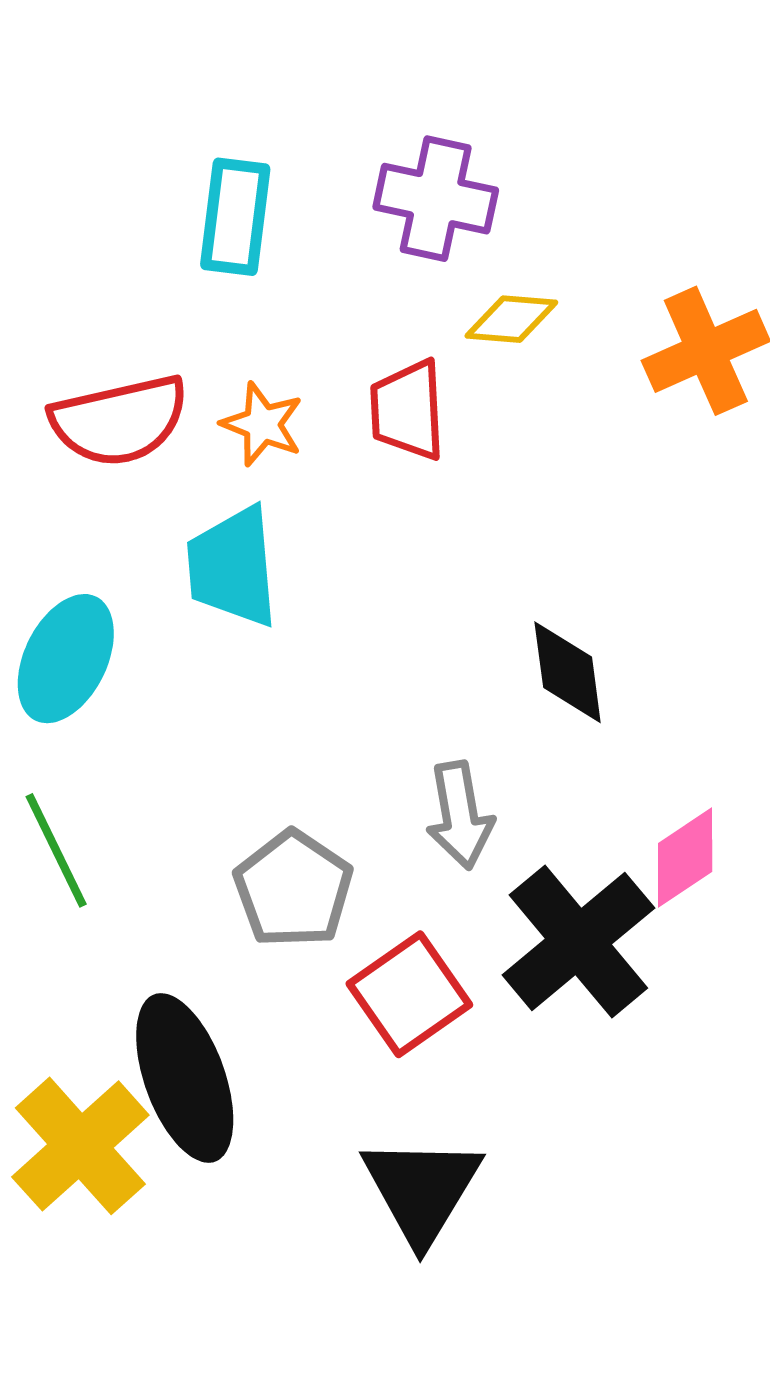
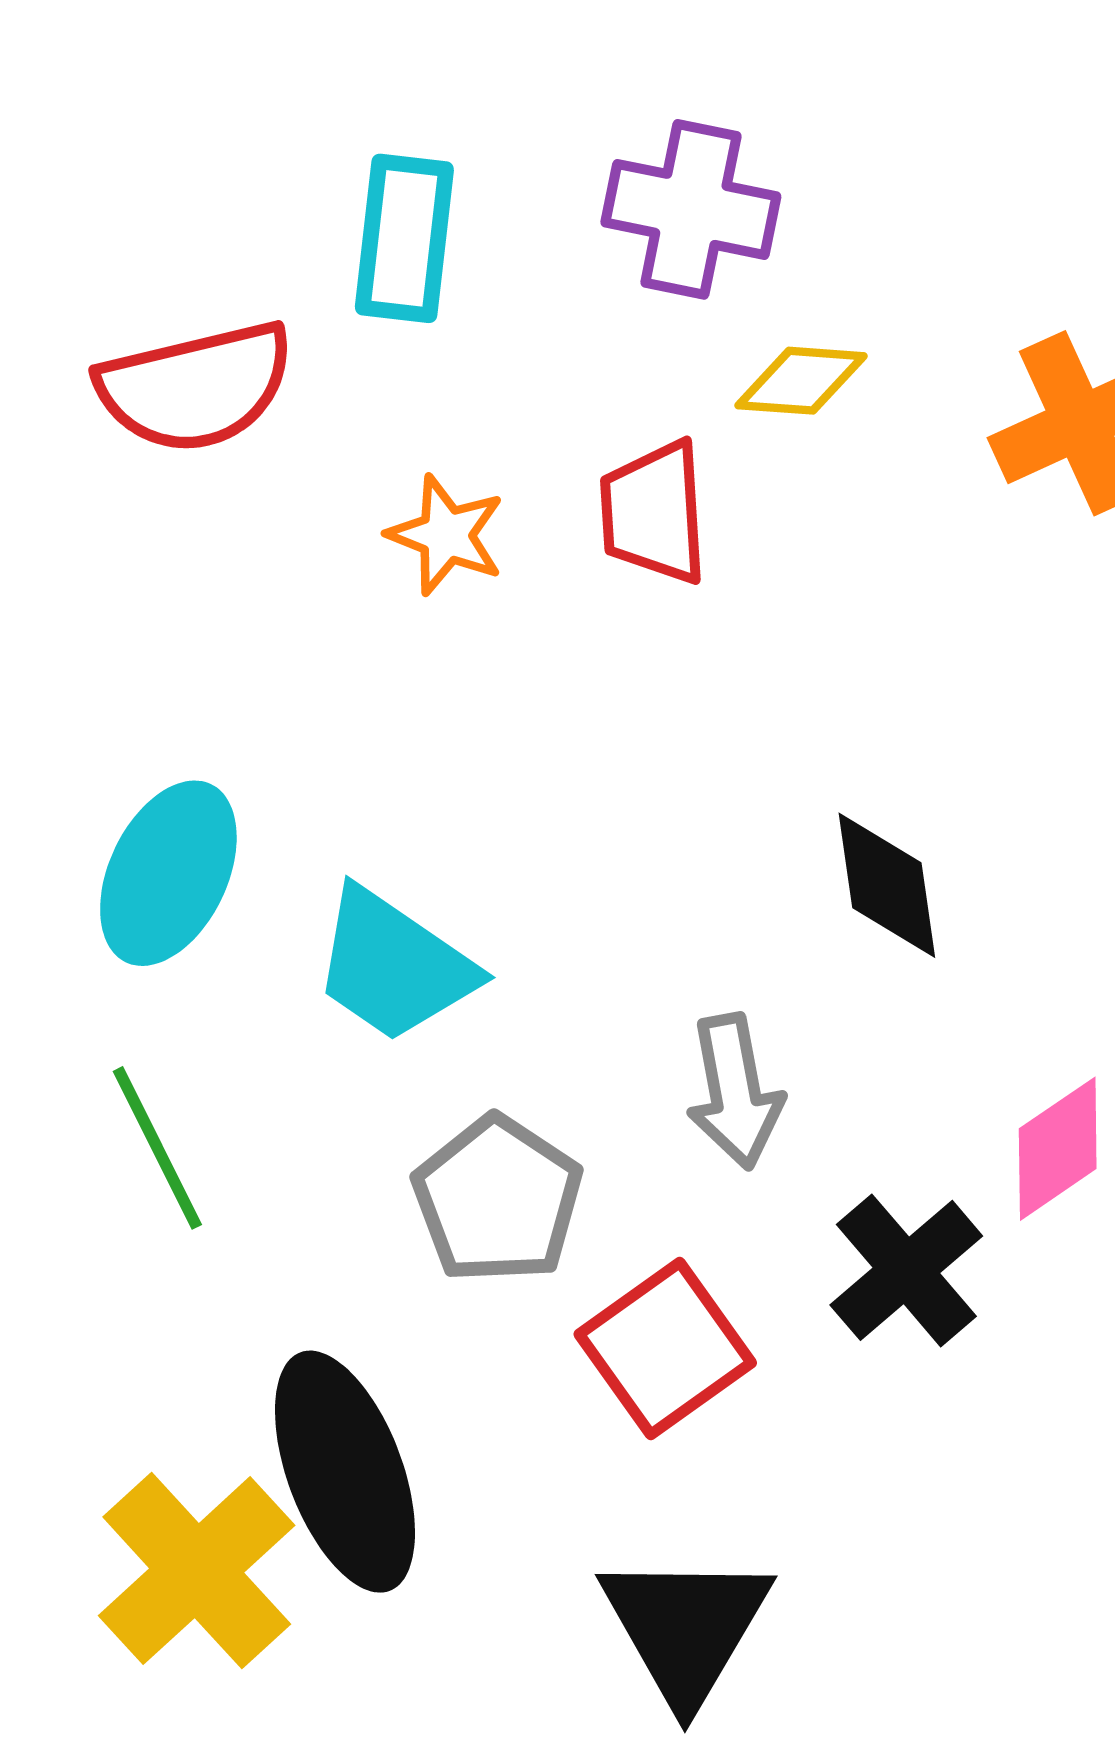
red semicircle: (119, 421) -> (196, 387), moved
cyan trapezoid: (233, 567) -> (394, 965), moved, turned -50
black cross: (578, 941) -> (906, 1270), size x0.7

